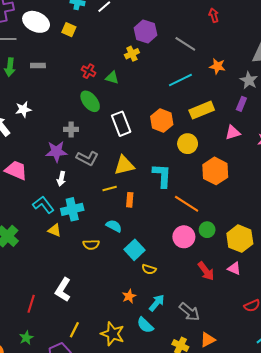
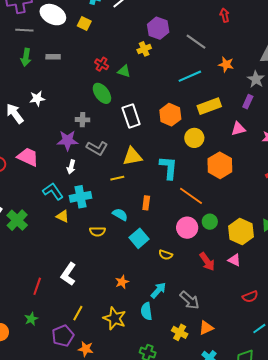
orange rectangle: (130, 200) -> (146, 203), moved
yellow semicircle: (149, 269) -> (166, 255), moved
orange star: (129, 296) -> (122, 282), moved
cyan semicircle: (145, 325) -> (146, 311), turned 36

